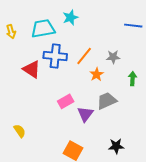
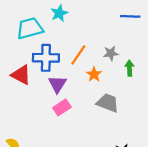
green arrow: (132, 79) -> (130, 68), moved
gray trapezoid: (107, 101) -> (108, 103), turned 50
purple triangle: (85, 114) -> (57, 84), moved

